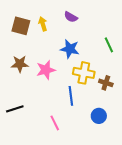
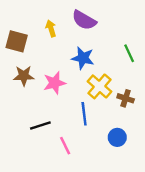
purple semicircle: (71, 17) -> (84, 20), size x1.5
brown square: (21, 26) -> (17, 41), moved
yellow cross: (84, 73) -> (99, 86), turned 30
black line: (15, 109) -> (40, 126), moved

